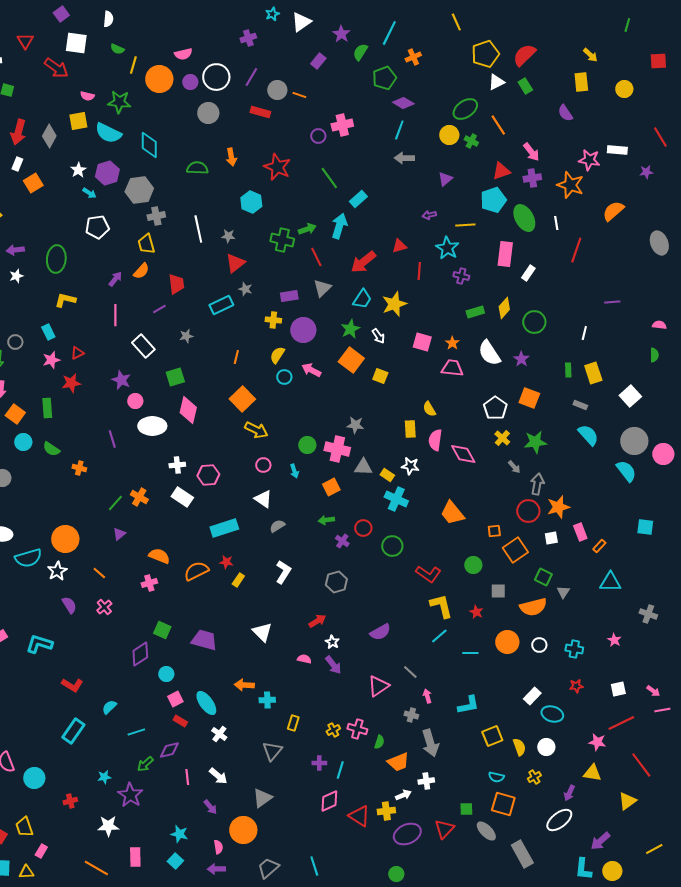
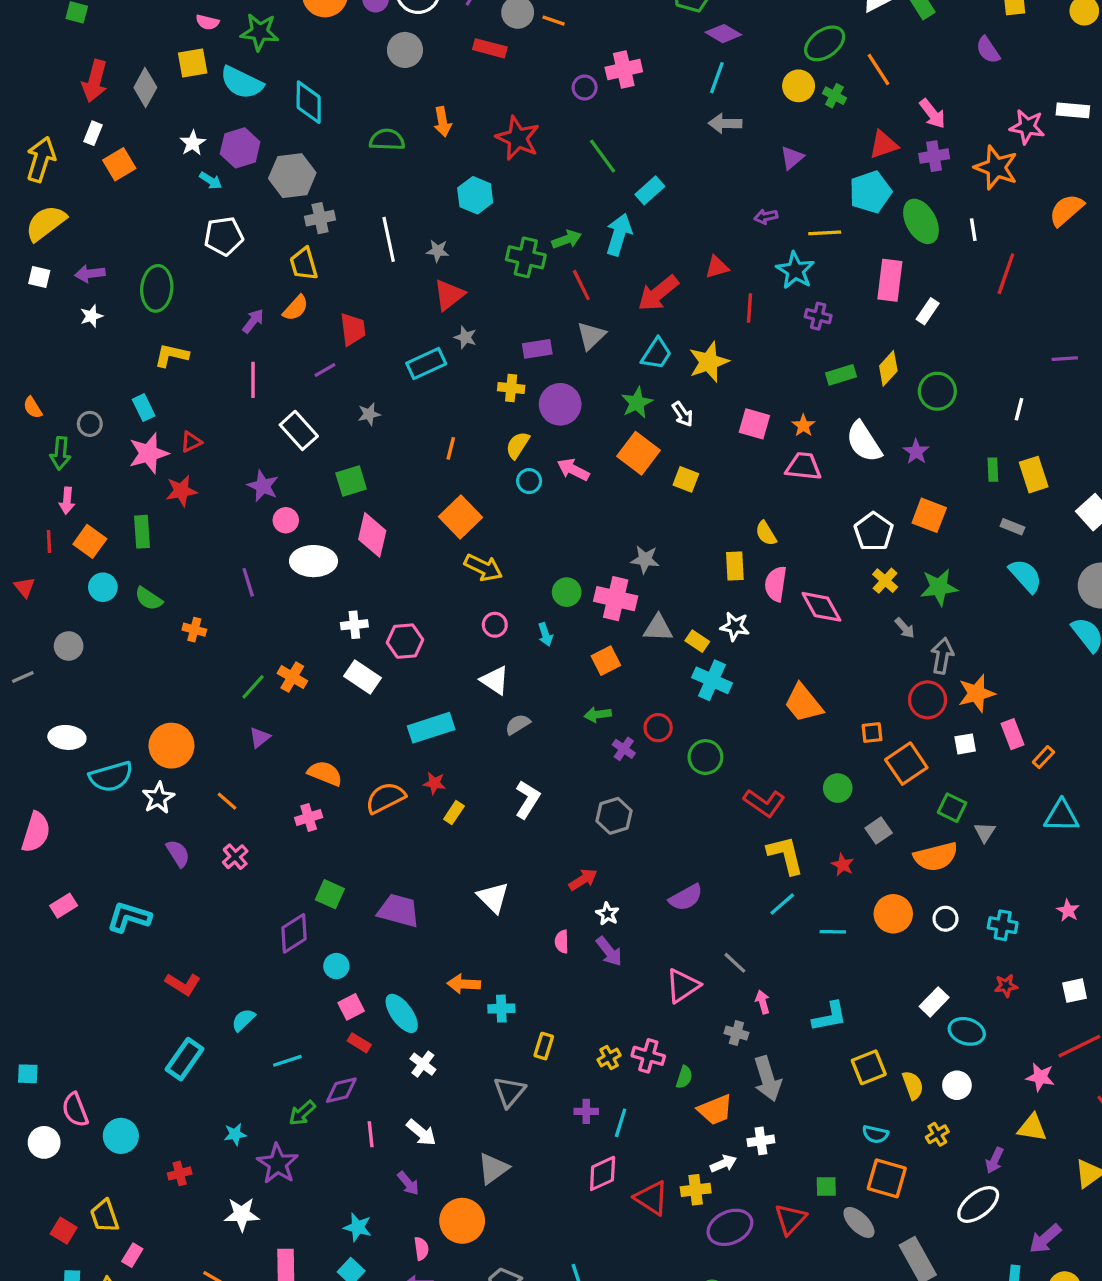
pink star: (51, 360) -> (149, 453), size x1.4
gray square: (498, 591) -> (879, 831), turned -35
pink semicircle: (304, 659) -> (562, 942), turned -104

